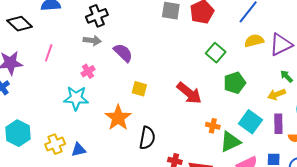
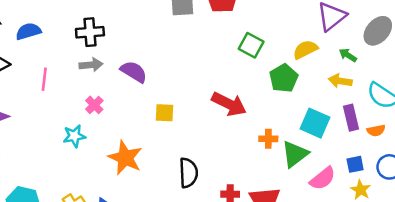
black cross: (97, 16) -> (90, 32), turned 30
yellow semicircle: (254, 41) -> (305, 50), moved
pink line: (49, 53) -> (44, 79), moved
yellow arrow: (277, 94) -> (340, 81), turned 42
cyan star: (76, 98) -> (74, 136), moved, size x0.7
orange star: (118, 118) -> (125, 158), moved

